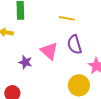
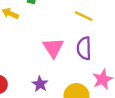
purple star: (25, 62) -> (40, 84), moved

